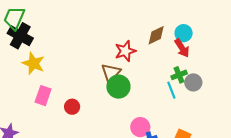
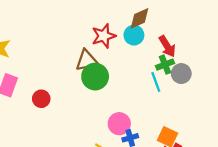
cyan circle: (184, 33) -> (134, 35), moved
red arrow: (182, 48) -> (167, 46), moved
brown triangle: (111, 73) -> (87, 60), turned 35

